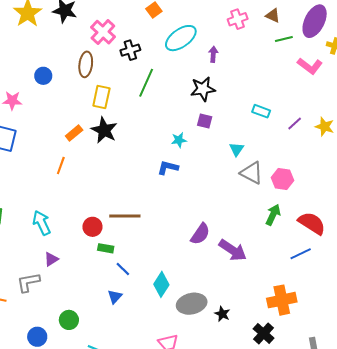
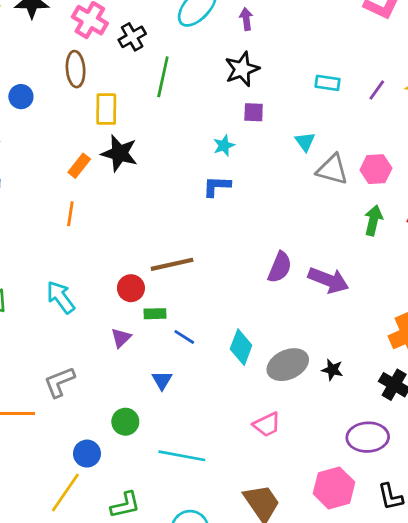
purple triangle: (51, 259) -> (121, 338), moved
blue triangle: (115, 297) -> (162, 380), moved

